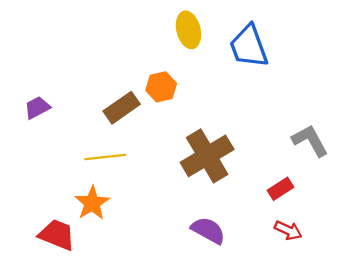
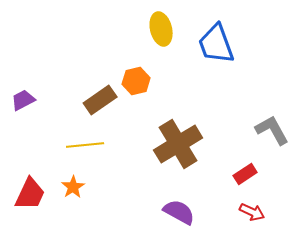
orange star: (92, 203) -> (73, 187), size x0.7
red trapezoid: (57, 235) -> (30, 194), moved, turned 93

